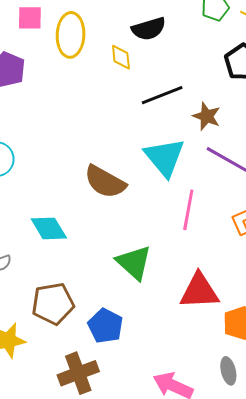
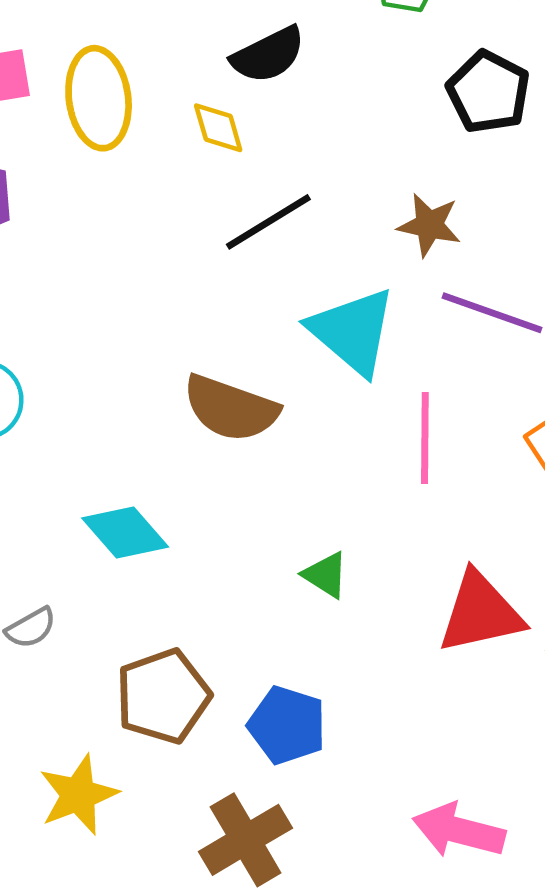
black line: (162, 95) -> (268, 222), moved
green triangle: (134, 263) -> (326, 575), size x0.6

